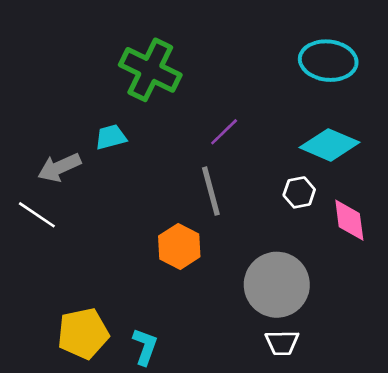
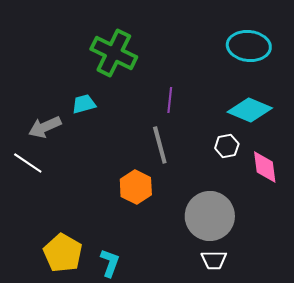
purple line: (224, 132) -> (170, 100), turned -40
yellow pentagon: (83, 333) -> (63, 253), turned -30

